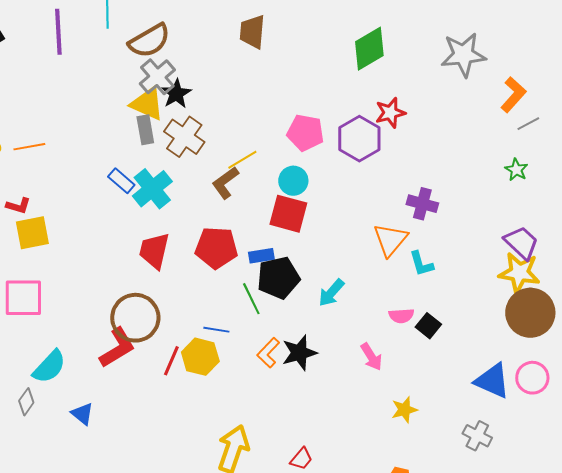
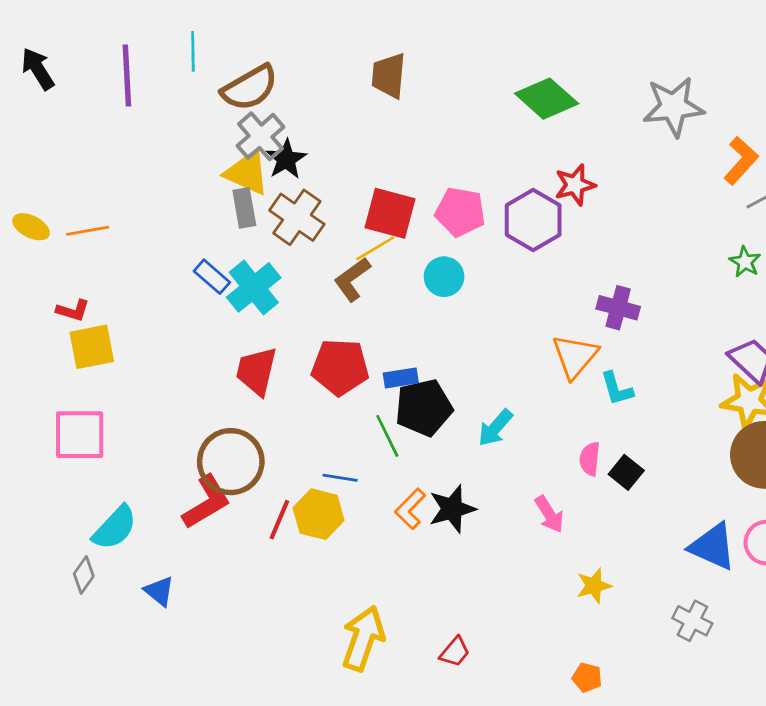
green diamond: (369, 49) -> (547, 99), turned 72
red square: (288, 214) -> (390, 213), moved
pink semicircle: (401, 316) -> (590, 459), turned 100

